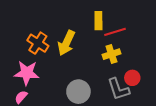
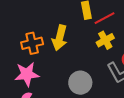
orange cross: (38, 43) -> (32, 43), turned -35

